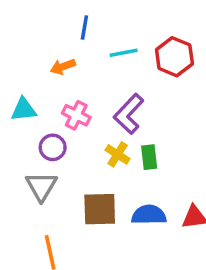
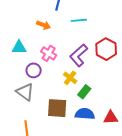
red hexagon: (174, 57) -> (106, 49), moved
orange arrow: (63, 67) -> (43, 25), turned -144
green rectangle: (149, 157) -> (84, 92), moved, turned 40
gray triangle: (41, 186) -> (25, 92), turned -30

